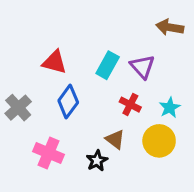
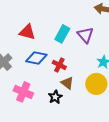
blue diamond: (68, 101) -> (36, 58), turned 65
red cross: (130, 105) -> (59, 65), moved

